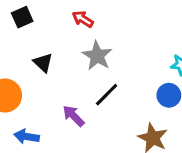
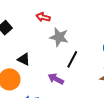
black triangle: (43, 63) -> (24, 59), moved

